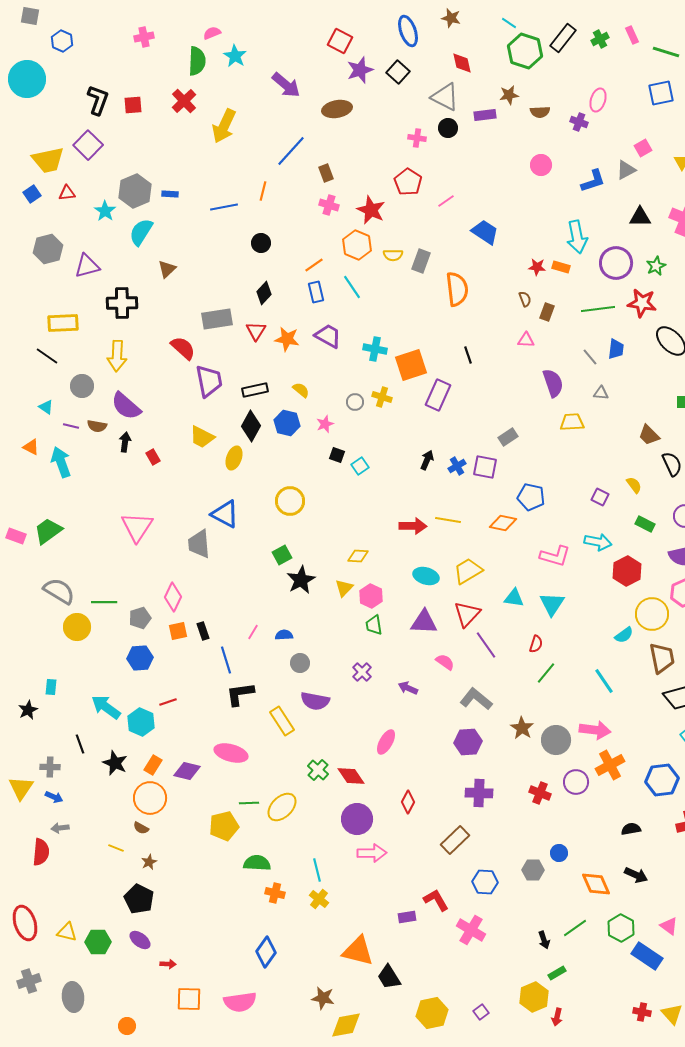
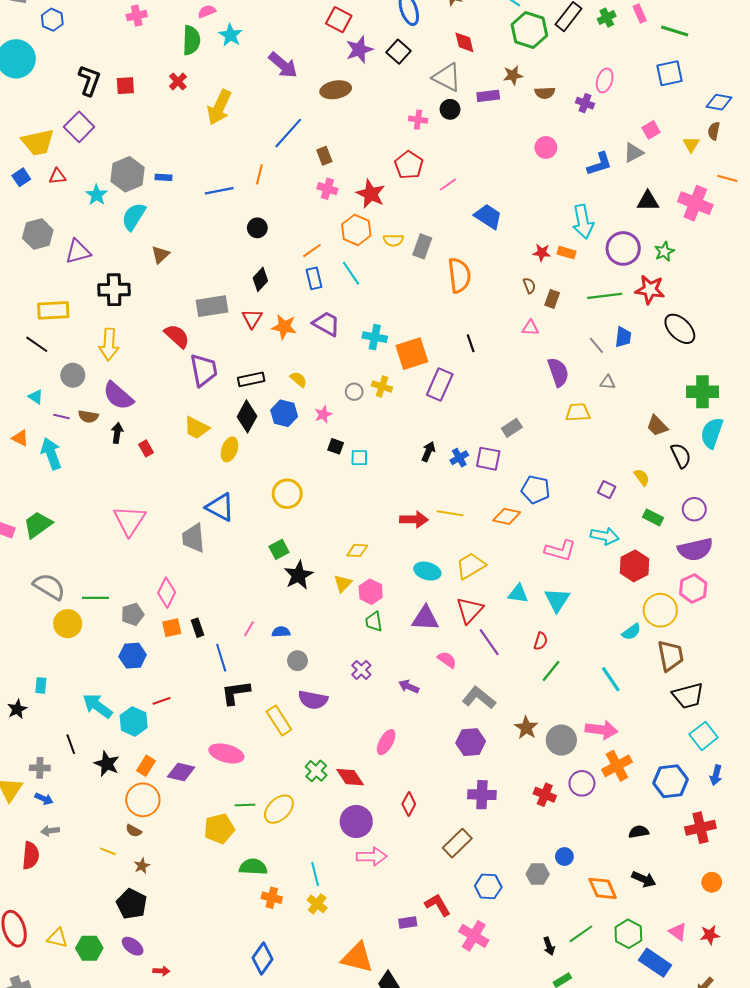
red cross: (184, 101) -> (178, 82), size x0.7
cyan square: (360, 466) -> (359, 458), turned 36

